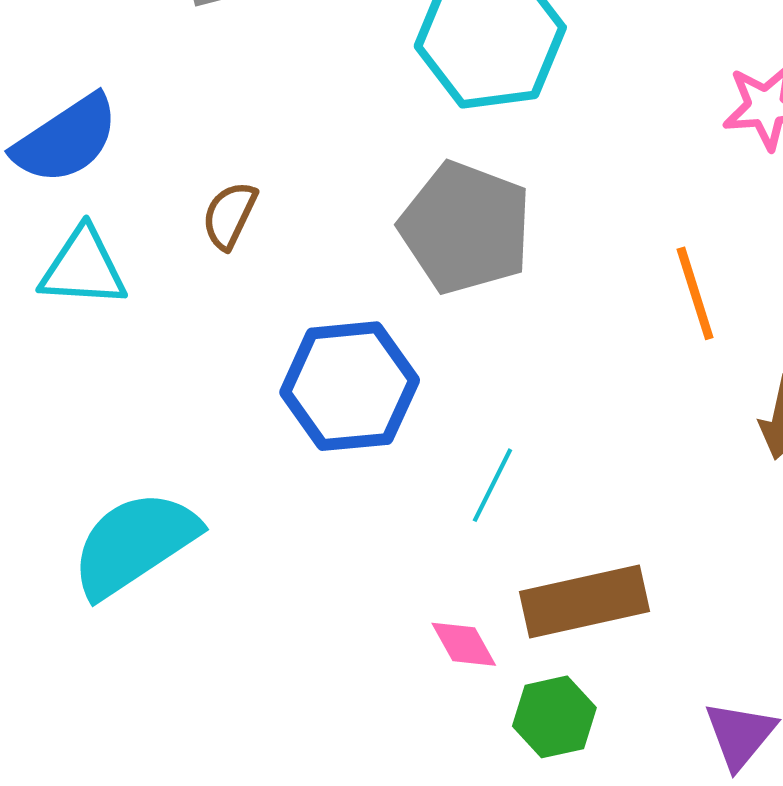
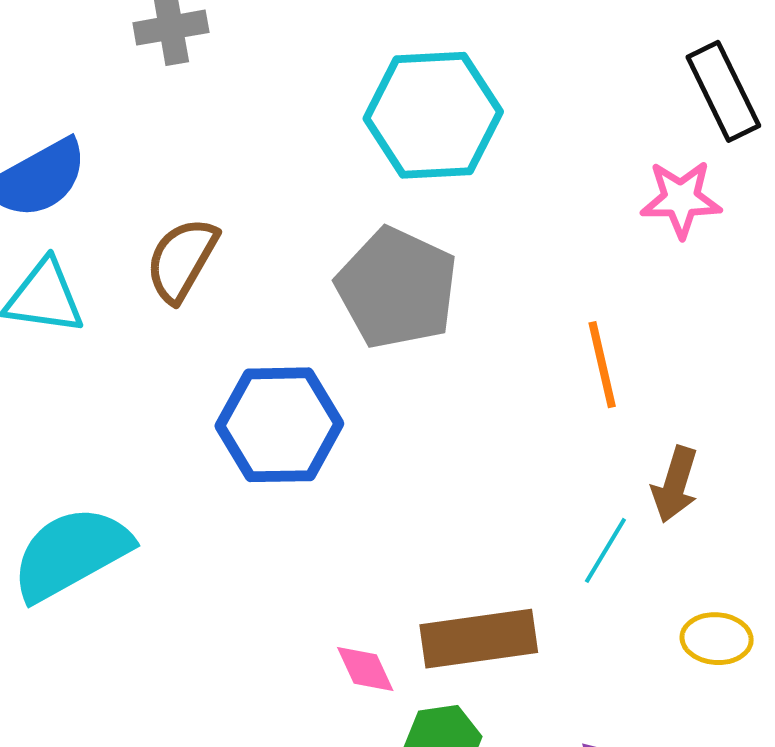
brown semicircle: (229, 215) -> (182, 260), size x1.4
cyan line: (493, 485) -> (605, 550), moved

